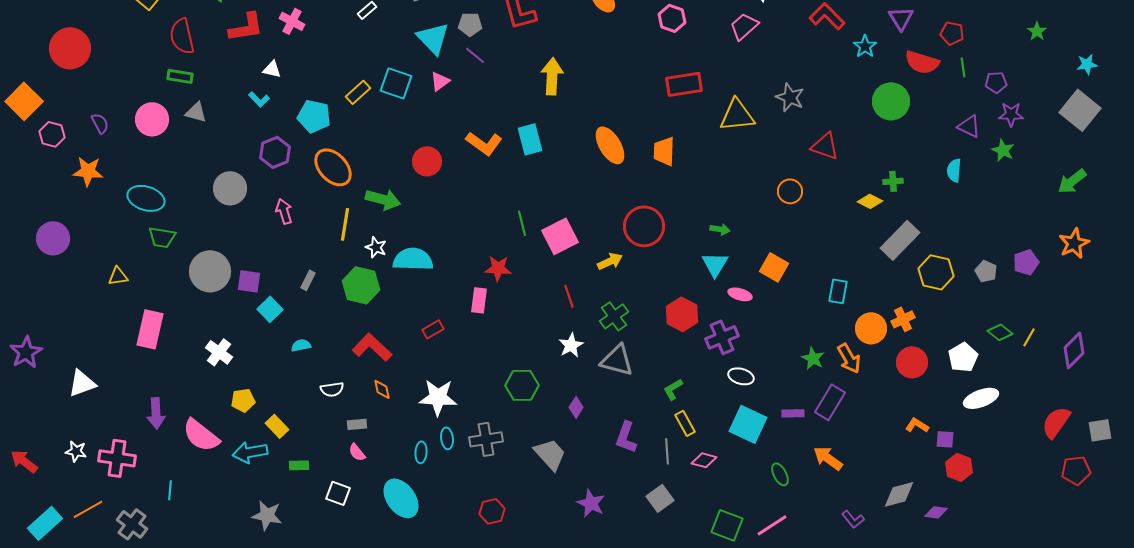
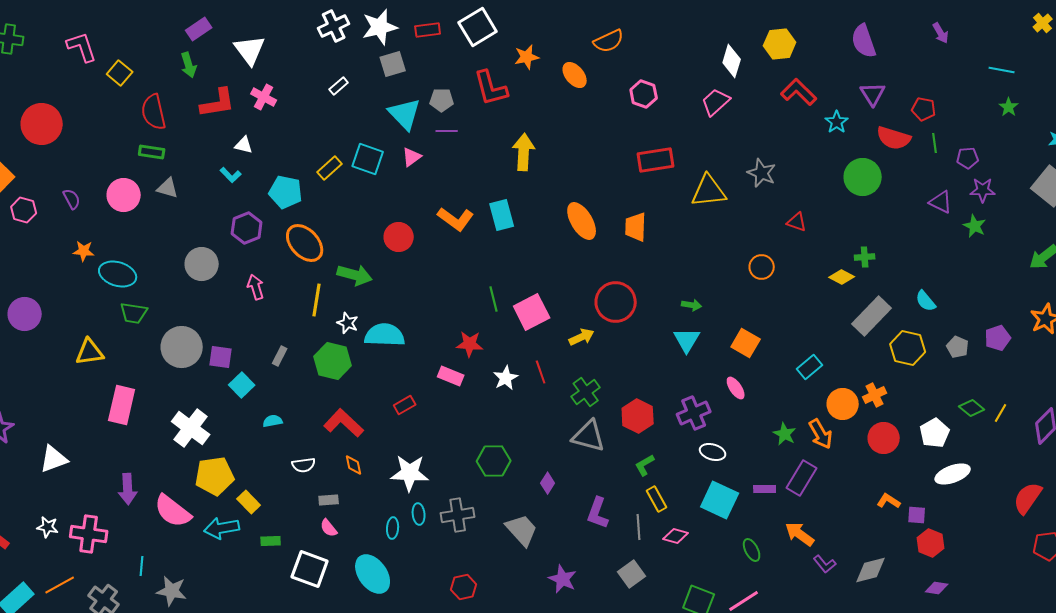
purple line: (475, 55) -> (447, 131), turned -40
red triangle: (825, 146) -> (797, 222), size x0.7
cyan semicircle: (954, 170) -> (926, 301), moved, turned -45
orange star: (88, 171) -> (84, 251), moved, size x0.7
yellow triangle: (118, 276) -> (90, 352), size x1.4
cyan rectangle: (838, 291) -> (810, 367), turned 40
pink ellipse: (740, 294) -> (736, 388), moved, turned 40
pink rectangle: (479, 300) -> (451, 376), turned -75
red hexagon: (682, 314) -> (638, 416), moved
white star: (571, 345) -> (506, 378), moved
white cross: (219, 352) -> (191, 428), size x1.4
yellow pentagon: (243, 400) -> (215, 476), size x1.6
white square: (338, 493) -> (310, 569), size x1.5
purple diamond: (936, 512) -> (937, 588), moved
gray star: (267, 515) -> (172, 591), moved
purple L-shape: (853, 519) -> (825, 564), moved

